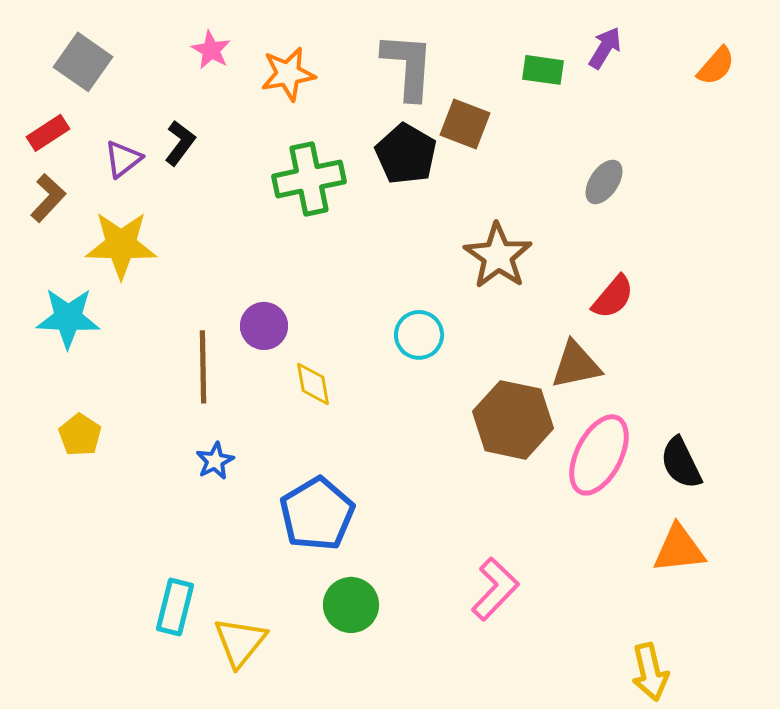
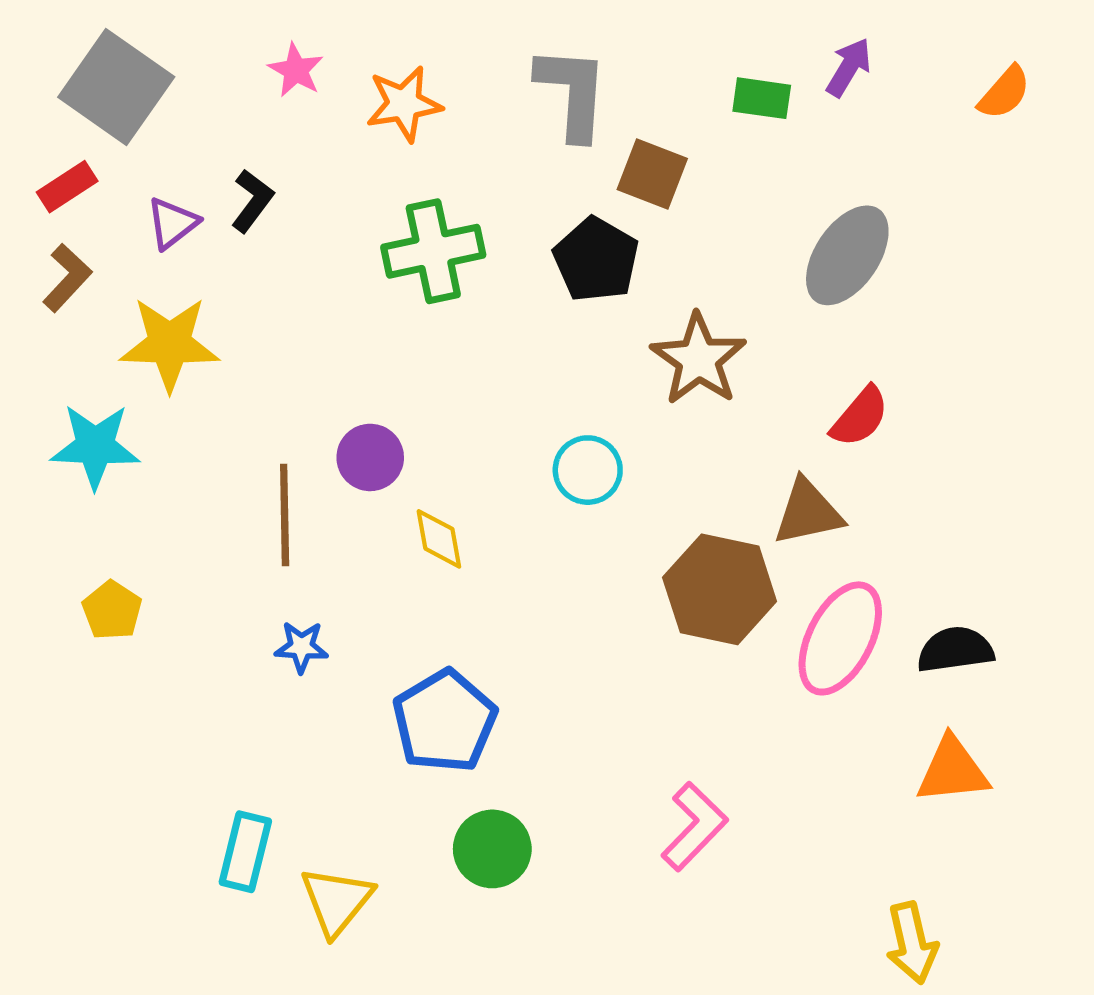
gray square: (83, 62) -> (116, 87), size x1.4
black pentagon: (406, 154) -> (596, 260), moved
gray ellipse: (604, 182) -> (847, 255), size x1.6
blue star: (215, 461) -> (301, 647), turned 30
black semicircle: (681, 463) -> (955, 650), turned 108

